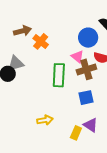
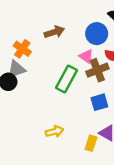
brown arrow: (22, 31) -> (54, 32), moved
orange cross: (41, 41) -> (22, 49), moved
green rectangle: (59, 75) -> (66, 79), turned 30

